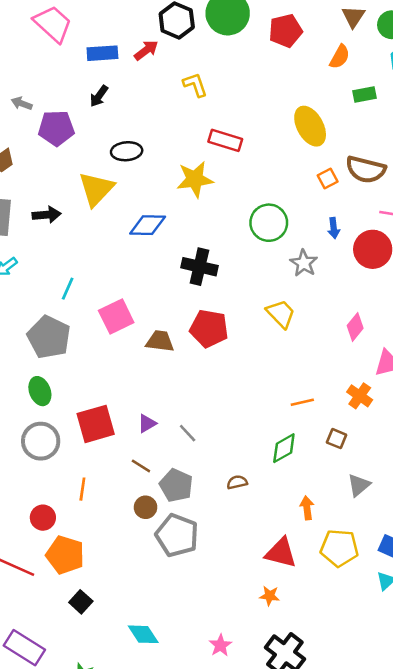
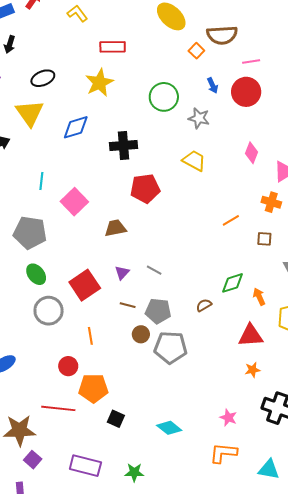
cyan line: (68, 289) -> (41, 181), moved
brown trapezoid: (160, 341) -> (115, 228), moved
green diamond: (284, 448) -> (232, 283), moved, turned 30
brown semicircle: (237, 482) -> (204, 305), moved

